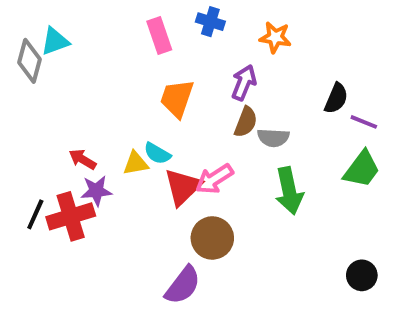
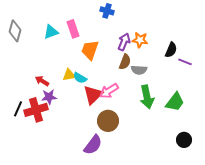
pink rectangle: (159, 35) -> (73, 29), moved
orange star: (275, 37) -> (140, 40), moved
cyan triangle: (55, 41) -> (51, 32), moved
yellow triangle: (136, 163) -> (69, 75), moved
green trapezoid: (362, 169) -> (175, 102), moved

